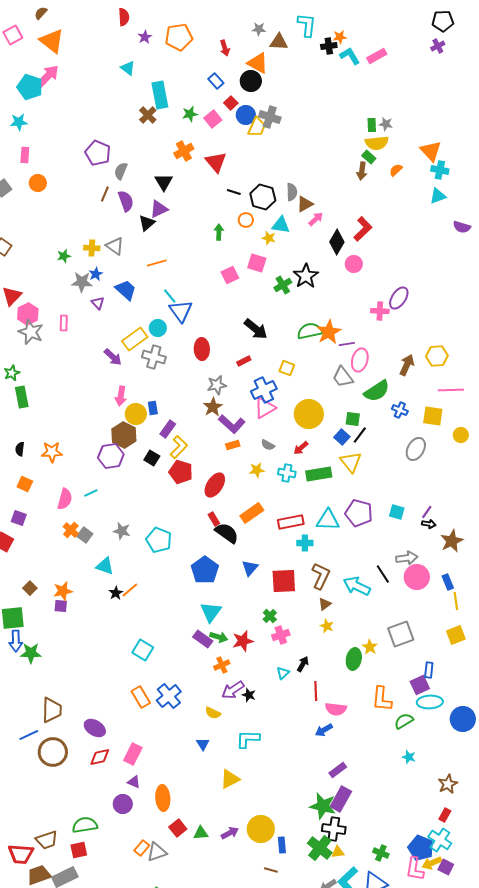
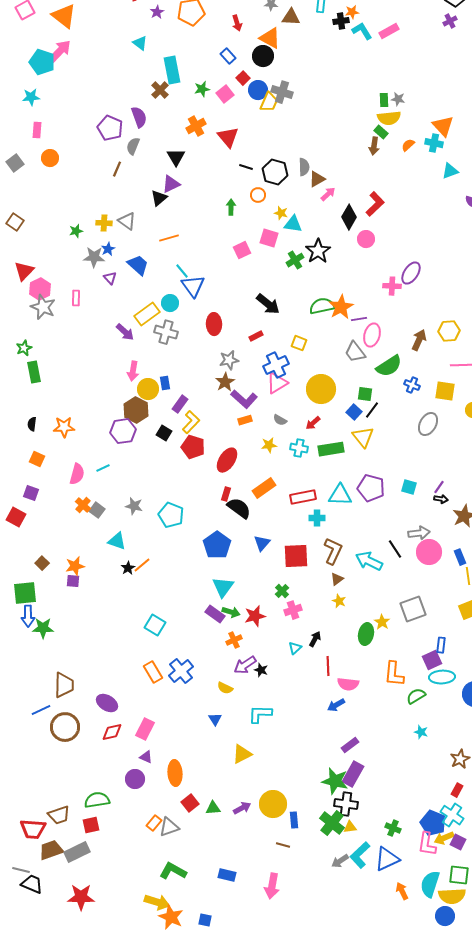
cyan cross: (440, 170) -> (434, 143), moved
purple semicircle: (126, 201) -> (139, 117), moved
cyan triangle: (281, 225) -> (293, 224), moved
red rectangle: (214, 519) -> (226, 494), turned 48

